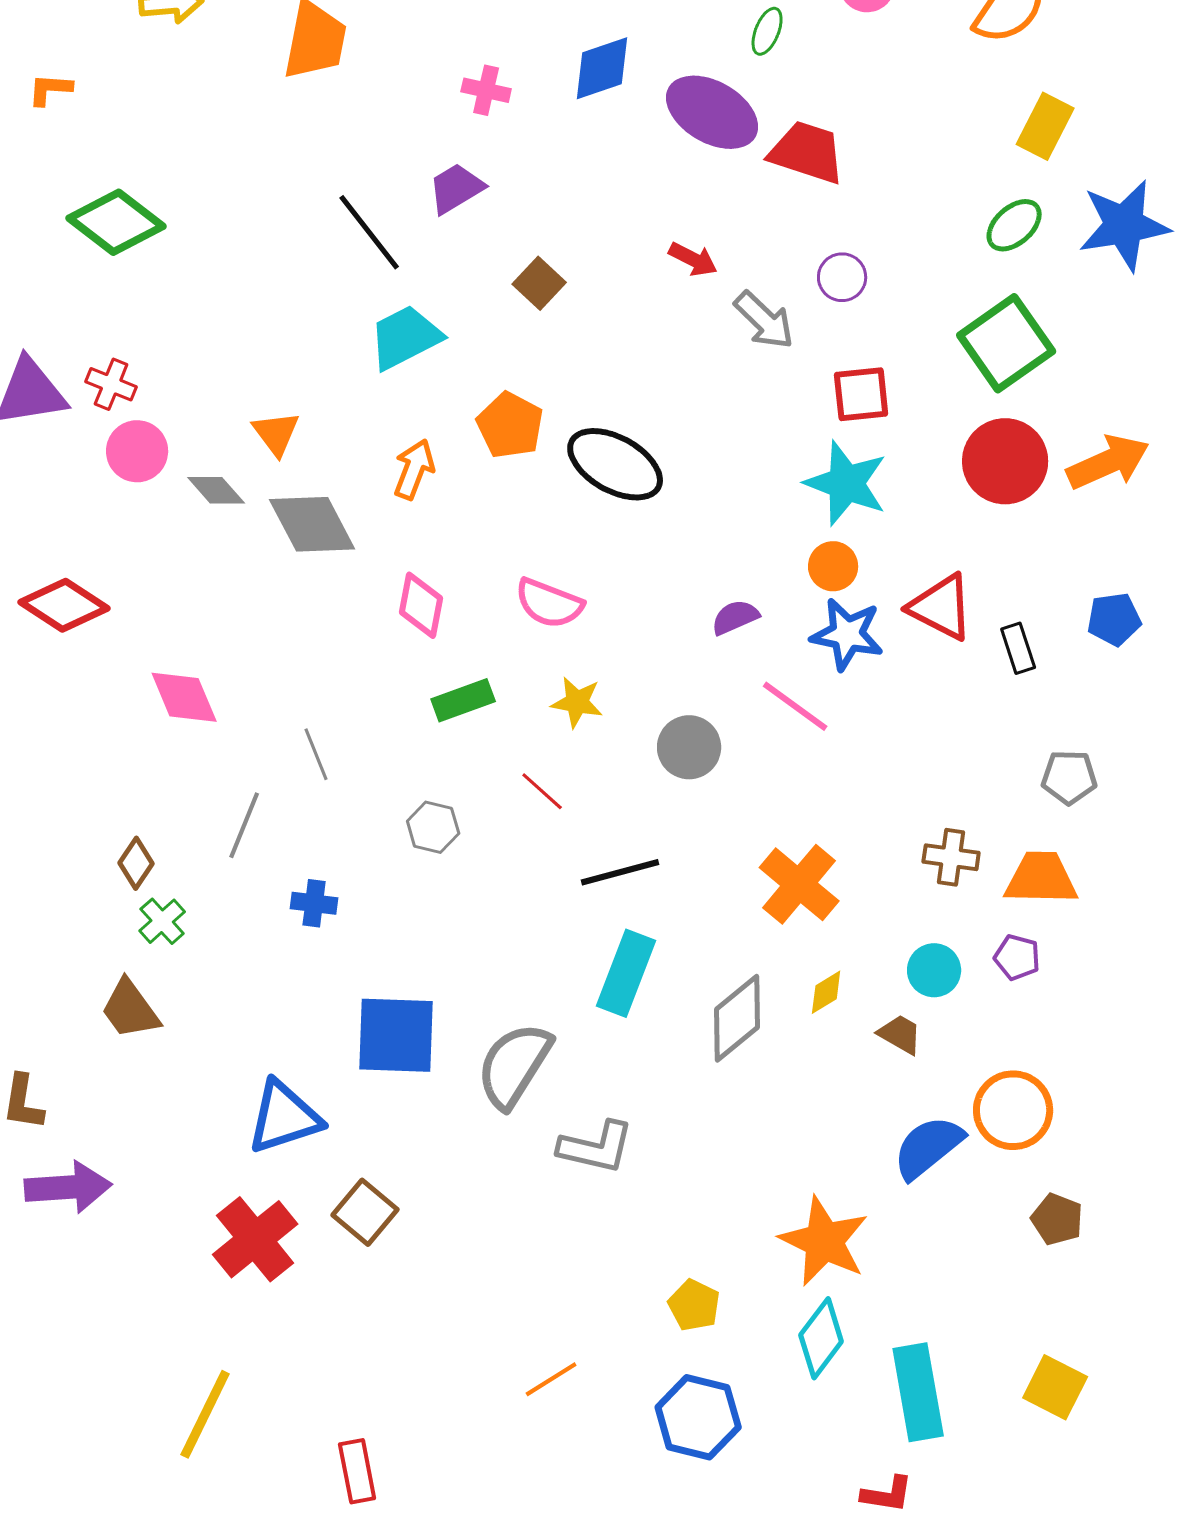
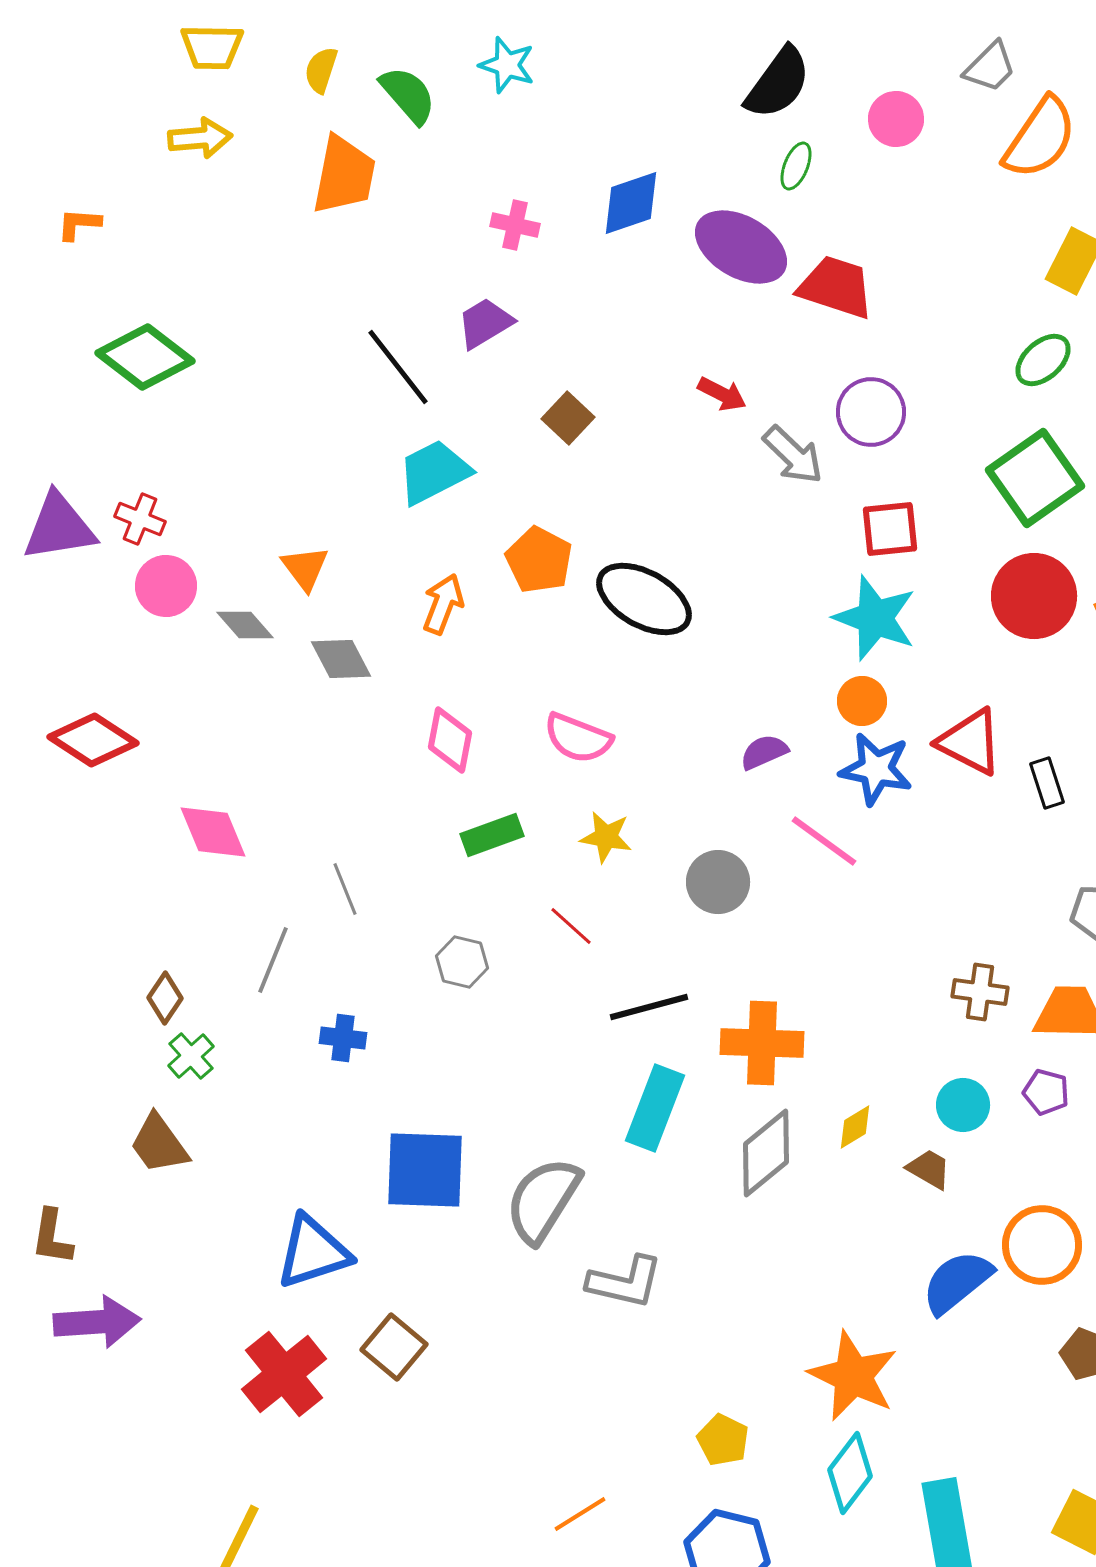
purple circle: (842, 277) -> (871, 412), size x1.4
gray diamond: (312, 524) -> (341, 659), size x0.7
orange cross: (799, 884) -> (762, 1043), moved, turned -38

